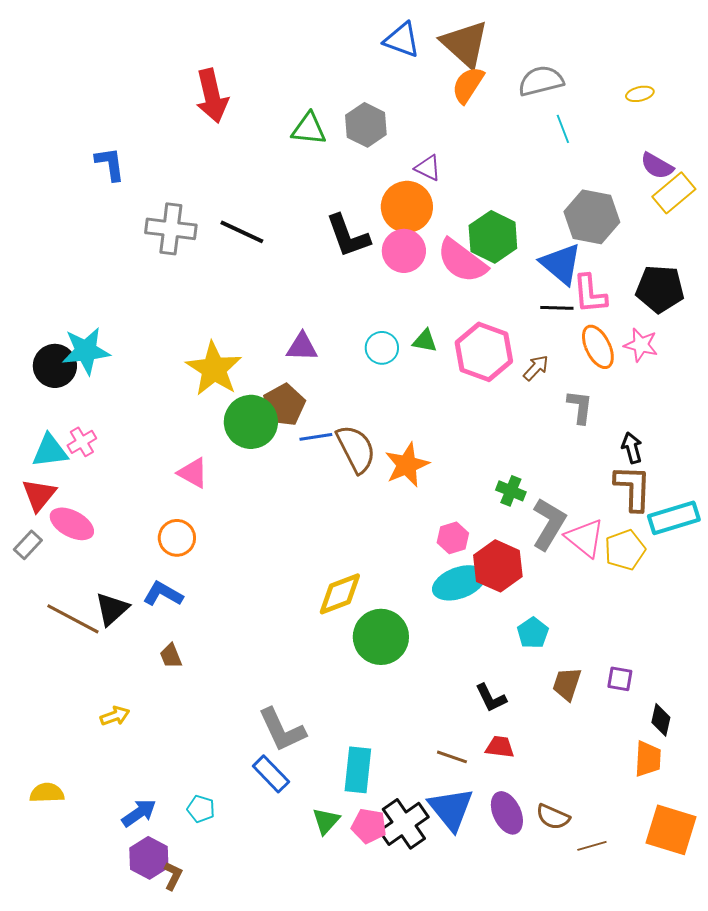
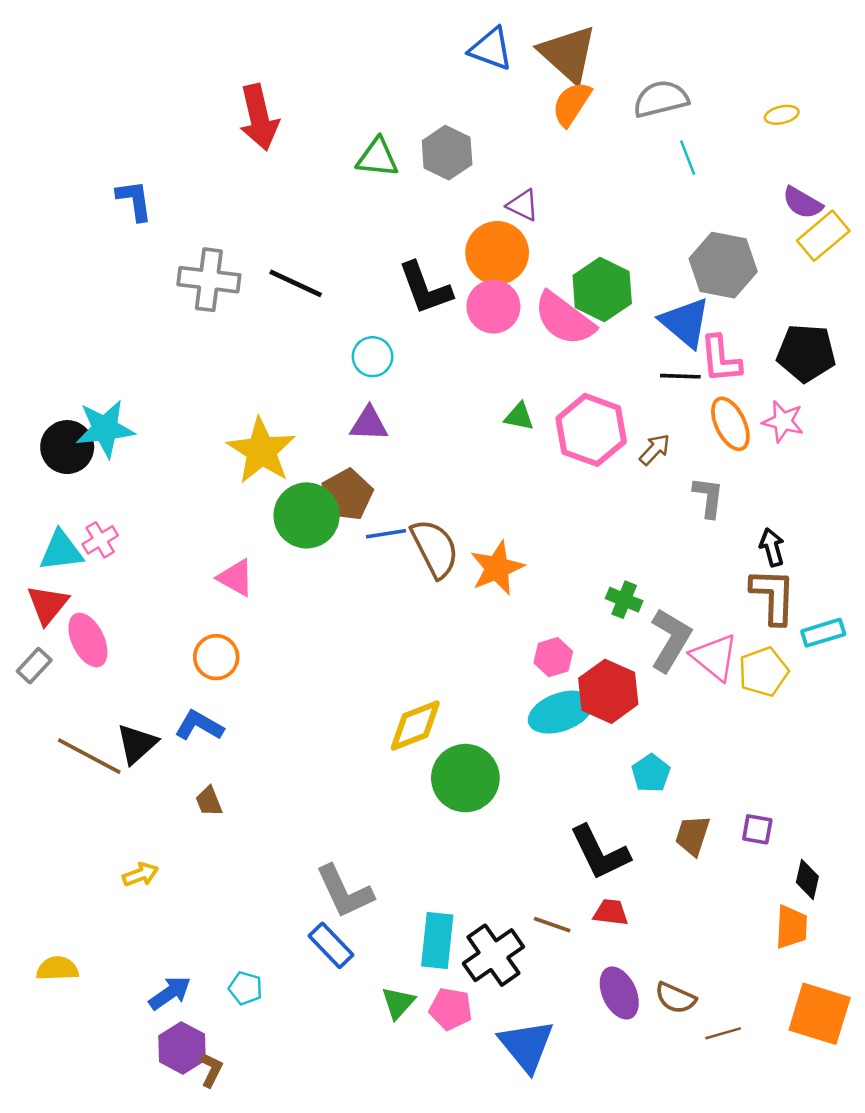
cyan circle: (382, 348) -> (373, 357), moved
cyan rectangle: (674, 518) -> (823, 633), size x0.7
pink ellipse: (72, 524) -> (88, 640), turned 36
black L-shape: (491, 698) -> (600, 853), size x1.6
blue triangle: (451, 809) -> (526, 1046), moved
black cross: (404, 824) -> (493, 955), moved

